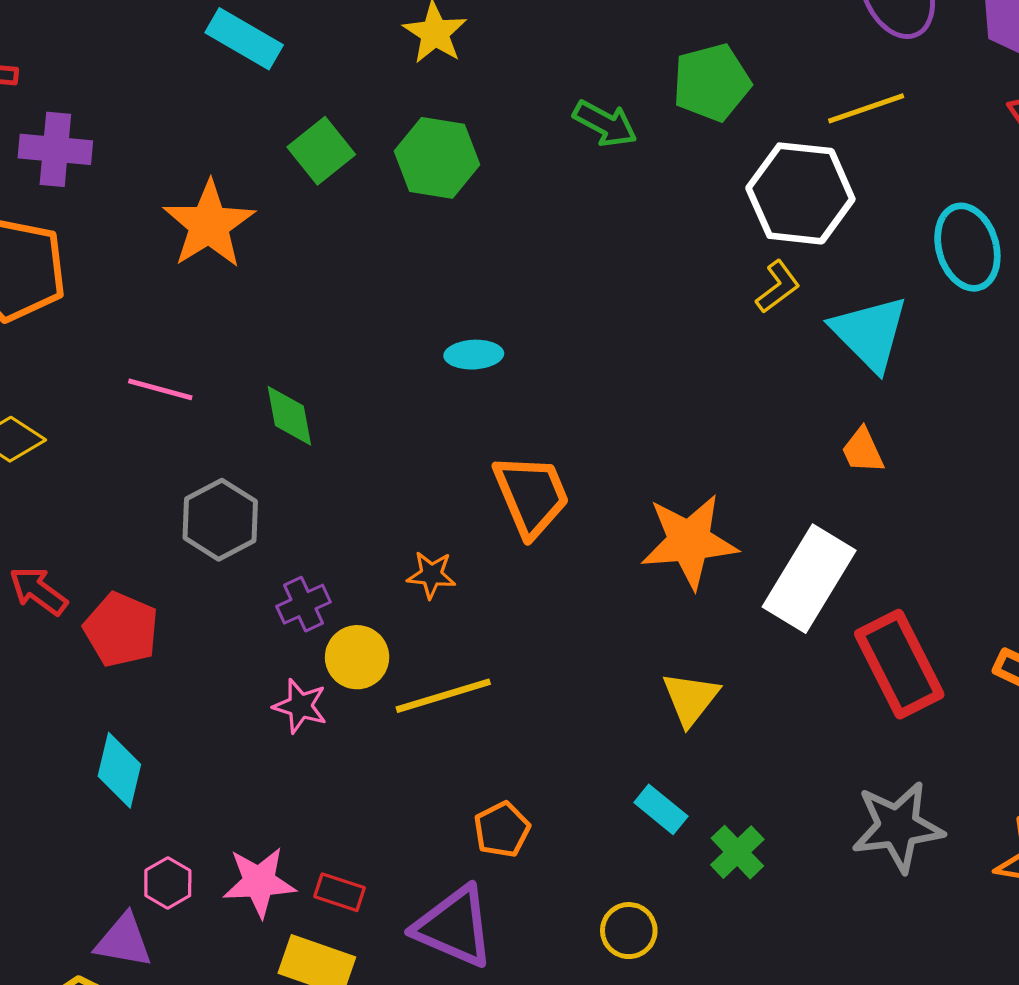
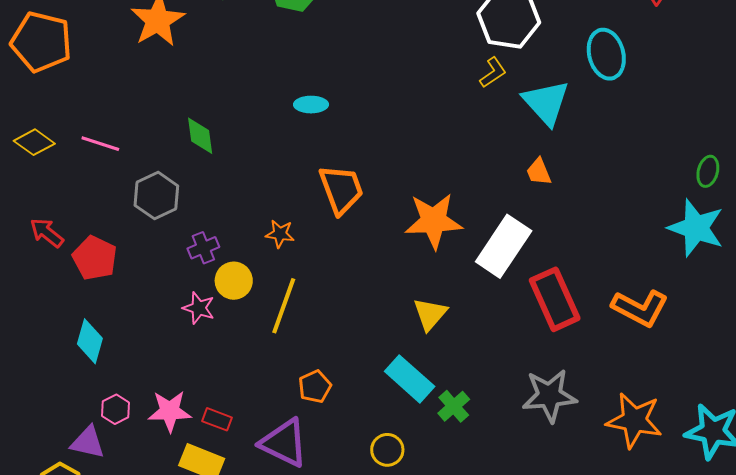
pink line: (160, 389) -> (100, 144), moved
yellow line: (443, 696) -> (284, 306), turned -56
cyan rectangle: (661, 809) -> (410, 379), size x1.6

